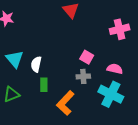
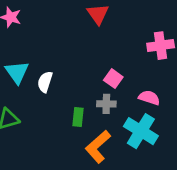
green rectangle: (44, 85) -> (78, 117), moved
orange L-shape: (65, 103) -> (98, 147), moved

